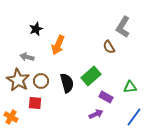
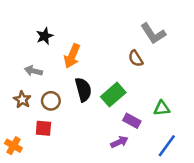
gray L-shape: (123, 27) -> (153, 34), turned -65
brown star: (18, 80) -> (22, 100), size x0.6
black semicircle: (67, 83) -> (83, 90), moved

